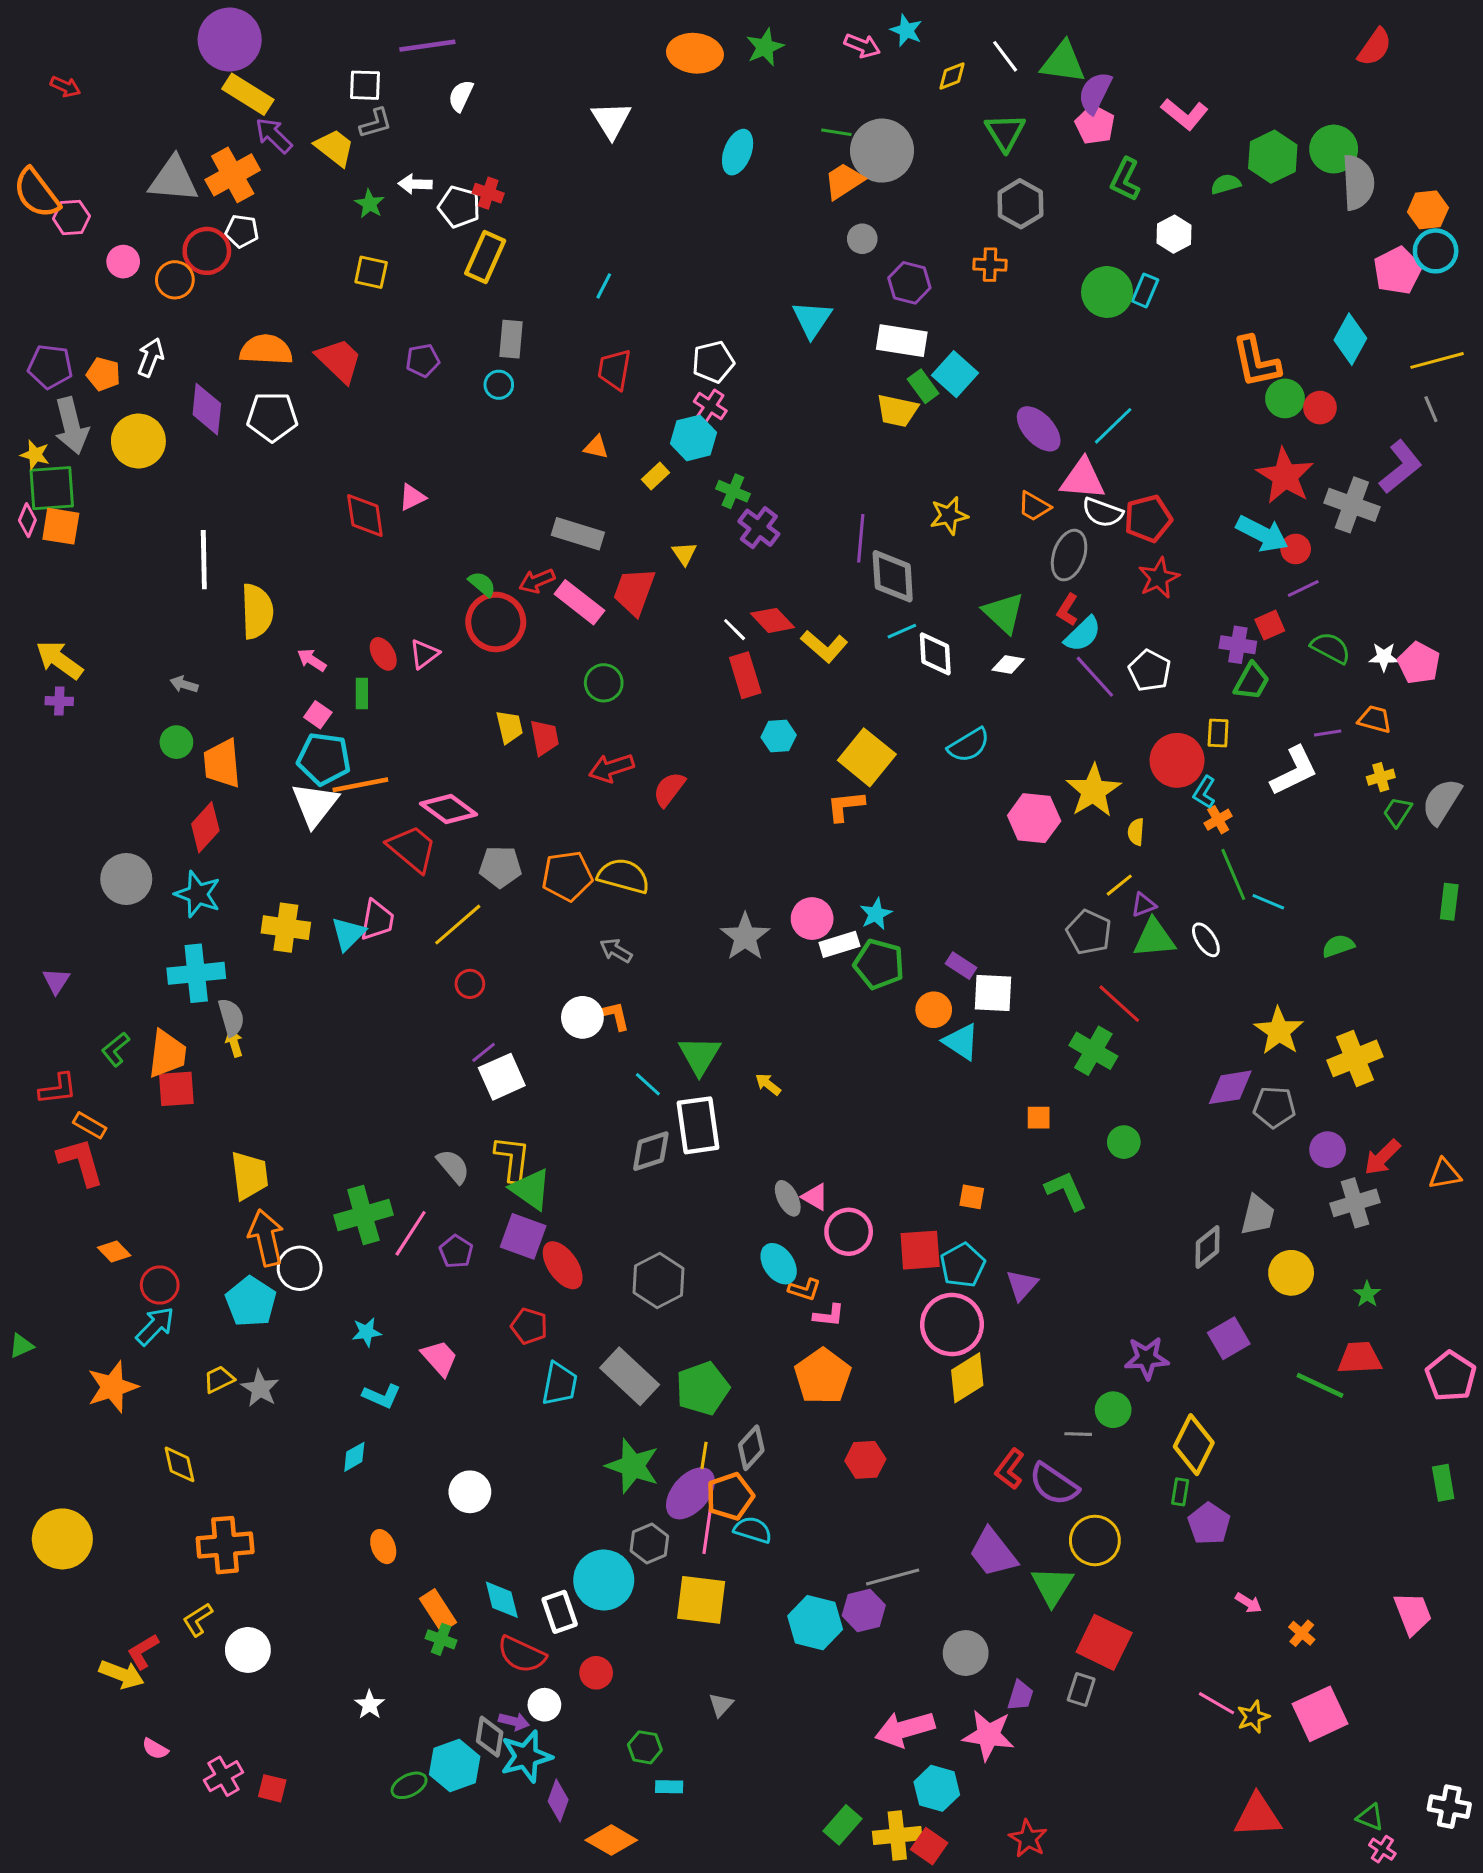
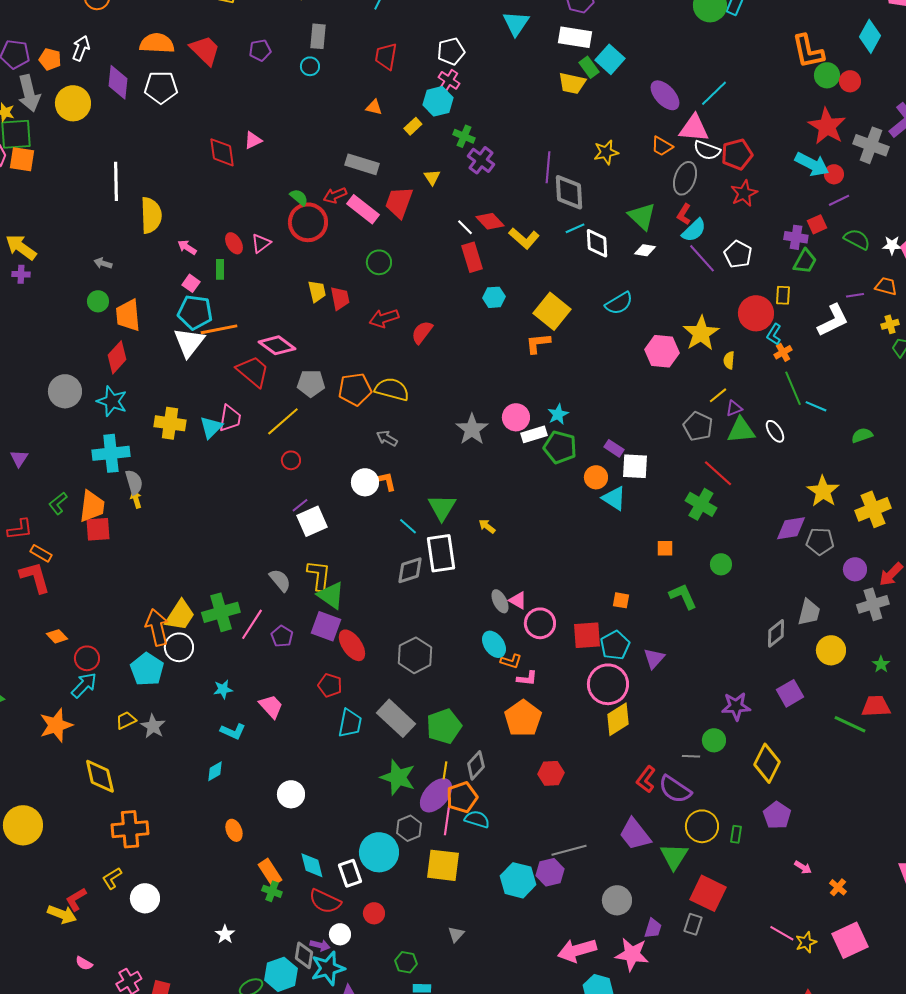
yellow trapezoid: (249, 1176) -> (180, 615), moved, turned 40
yellow diamond: (179, 1464) -> (100, 776), size x1.4
green rectangle: (1180, 1492) -> (736, 834), moved

